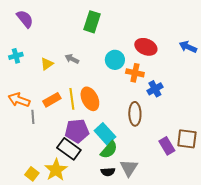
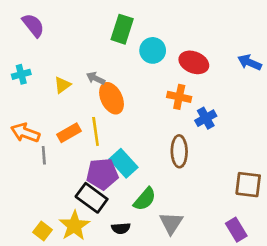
cyan circle: (115, 60) -> (153, 50), moved
orange ellipse: (90, 99) -> (112, 98), moved
cyan rectangle: (105, 134) -> (123, 163), moved
purple rectangle: (167, 146) -> (236, 230), moved
black semicircle: (108, 172) -> (121, 228), moved

